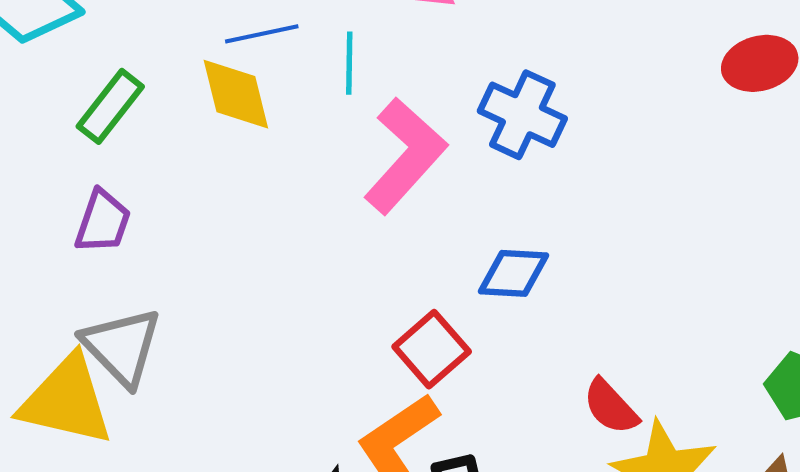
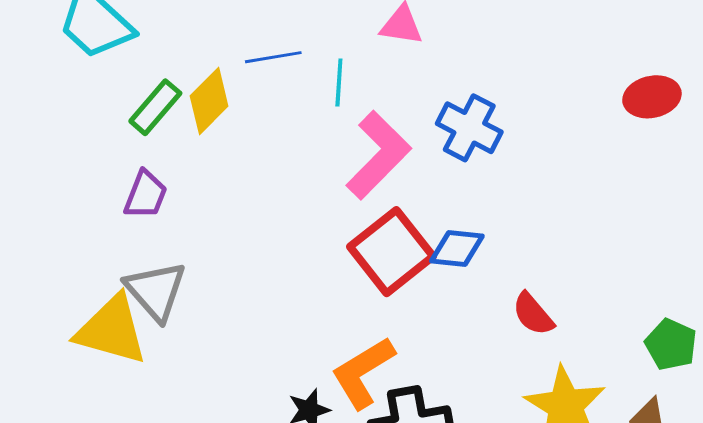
yellow diamond: (236, 94) -> (209, 101), moved, turned 56
red square: (432, 349) -> (392, 252), moved, size x1.5
red semicircle: (611, 407) -> (533, 314), moved

